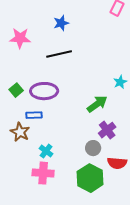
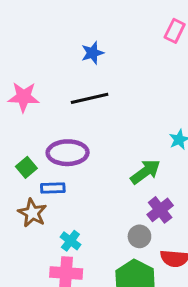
pink star: (20, 38) -> (23, 97), moved
green square: (16, 90) -> (26, 167), moved

